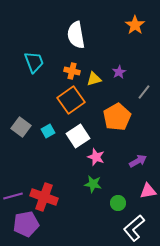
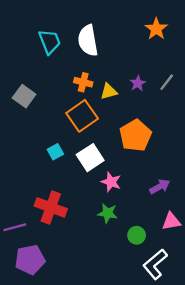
cyan trapezoid: (34, 62) -> (50, 42), moved
gray line: (144, 92) -> (167, 82), moved
gray square: (21, 127) -> (24, 96), moved
red cross: (44, 197) -> (51, 207), moved

